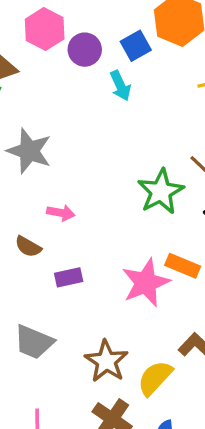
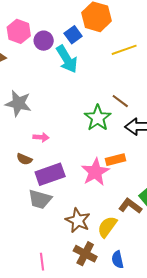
cyan arrow: (120, 86) -> (67, 59), size x1.6
orange rectangle: (183, 266) -> (116, 160), turned -30
purple rectangle: (69, 277) -> (50, 174), size x1.8
gray trapezoid: (34, 342) -> (40, 199), moved

